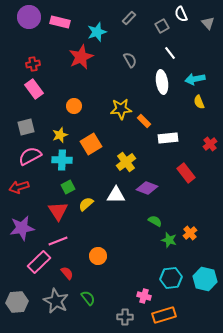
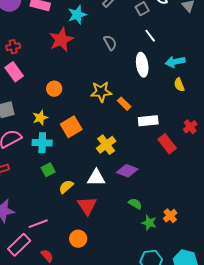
red rectangle: (186, 173) -> (167, 144), moved
red triangle: (58, 211) -> (87, 206), moved

